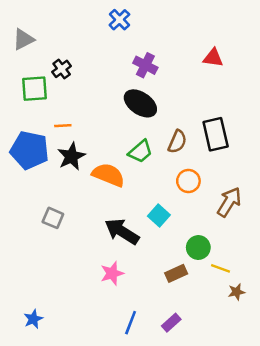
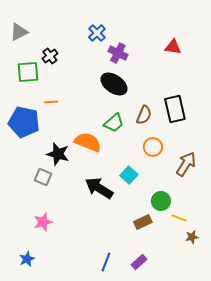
blue cross: (119, 20) -> (97, 33), moved
black star: (71, 156) -> (58, 154), moved, turned -30
pink star: (112, 273) -> (43, 222), moved

